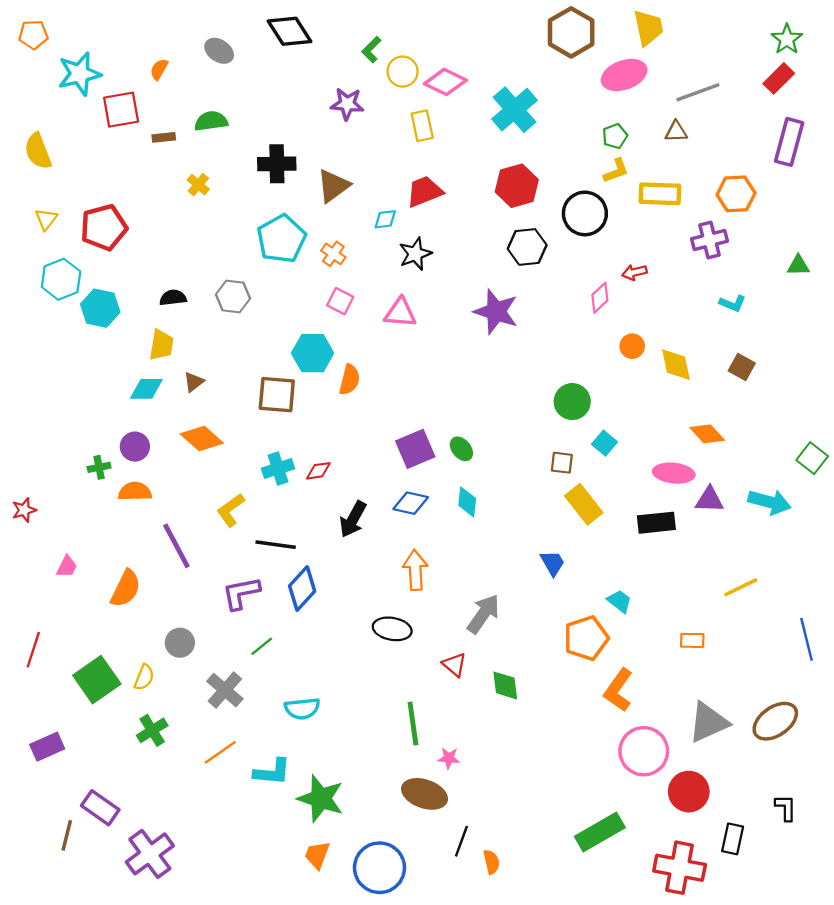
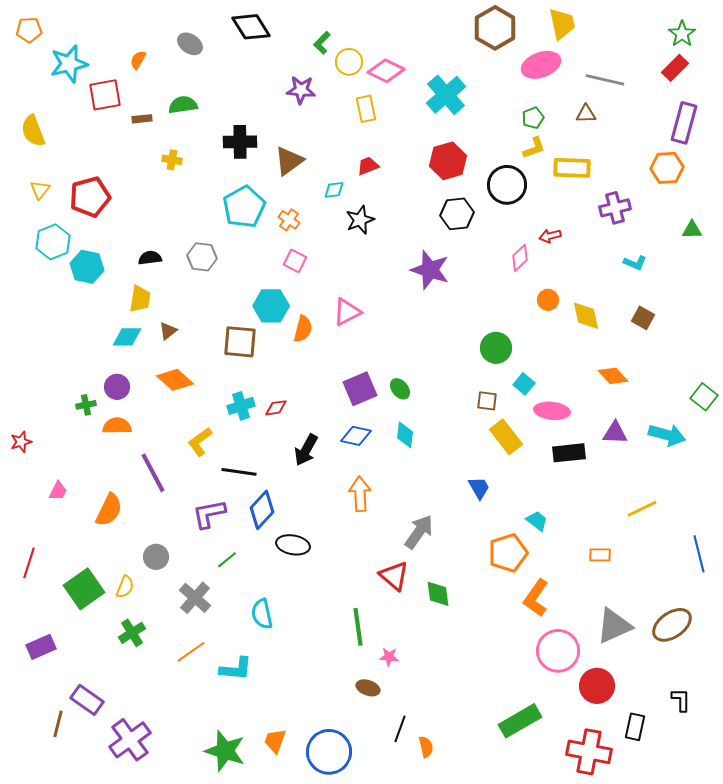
gray line: (698, 92) -> (605, 80), turned 33
yellow cross: (198, 185) -> (172, 160), turned -30
red trapezoid: (425, 192) -> (368, 166), size x0.7
orange hexagon: (736, 194) -> (667, 168), moved
pink triangle: (400, 313) -> (347, 312), moved, turned -32
pink ellipse: (674, 473) -> (552, 411), moved
black ellipse: (392, 629) -> (293, 545), moved
red triangle: (455, 665) -> (394, 576), size x1.4
cyan semicircle: (302, 708) -> (262, 614), turned 84
brown ellipse: (425, 794) -> (368, 688), size x0.6
green star: (321, 798) -> (225, 751), moved

